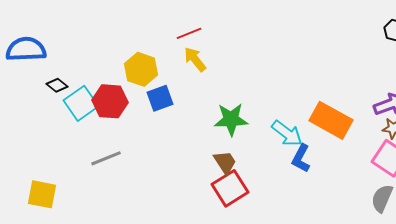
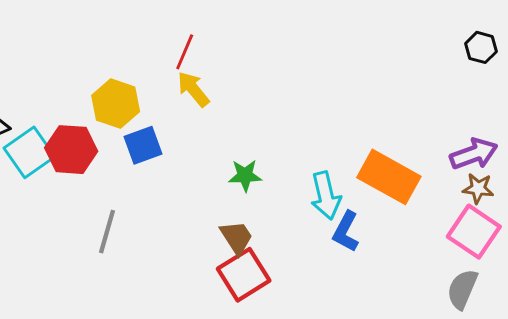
red line: (189, 33) -> (185, 52), turned -45
green star: (231, 119) -> (245, 175), size x0.7
cyan arrow: (287, 133) -> (326, 196), turned 40
gray line: (106, 158) -> (107, 232), moved, turned -52

